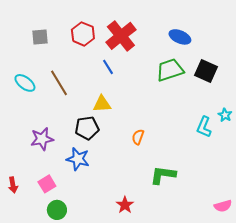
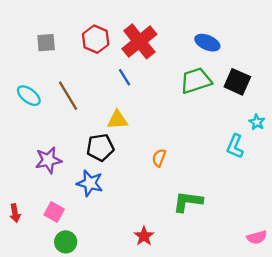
cyan star: (225, 115) -> (257, 122), moved
pink square: (47, 184) -> (54, 212), turned -30

